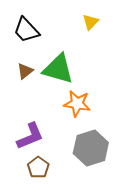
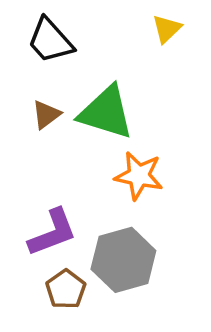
gray hexagon: (91, 148) -> (123, 260), moved

